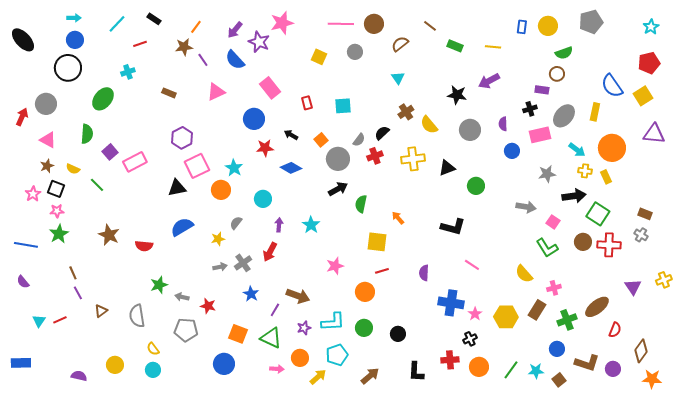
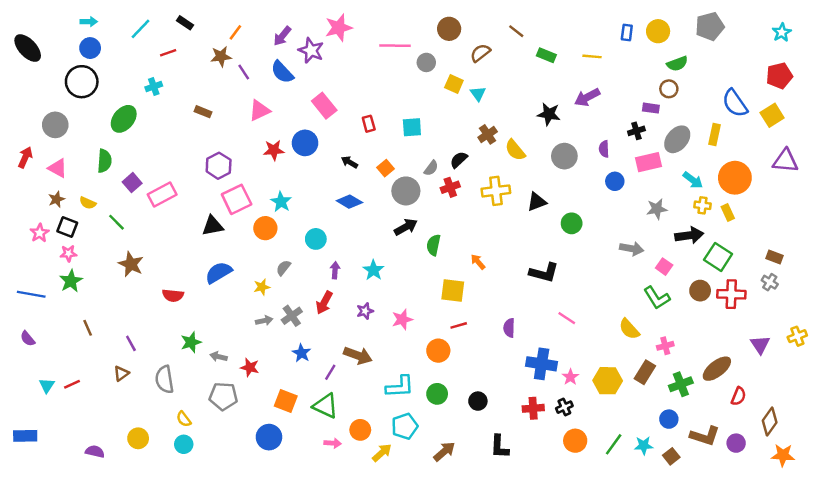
pink line: (341, 24) -> (395, 46), moved
yellow square: (319, 57) -> (454, 84), moved
red arrow: (22, 117) -> (25, 157), moved
red star: (265, 148) -> (274, 150), moved
brown star: (109, 235) -> (131, 264), moved
purple line: (78, 293) -> (131, 343), moved
purple star: (304, 328) -> (365, 311), moved
red cross: (450, 360) -> (533, 408), moved

